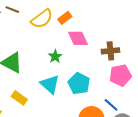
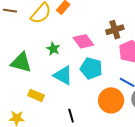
pink diamond: (78, 38) -> (83, 41), moved
green star: (55, 56) -> (53, 49), moved

